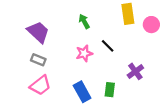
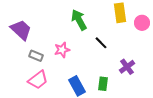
green arrow: (84, 21) -> (79, 20), size x1.5
purple trapezoid: (38, 32) -> (21, 30), moved
pink star: (84, 53) -> (62, 50), moved

